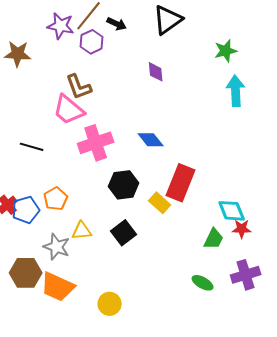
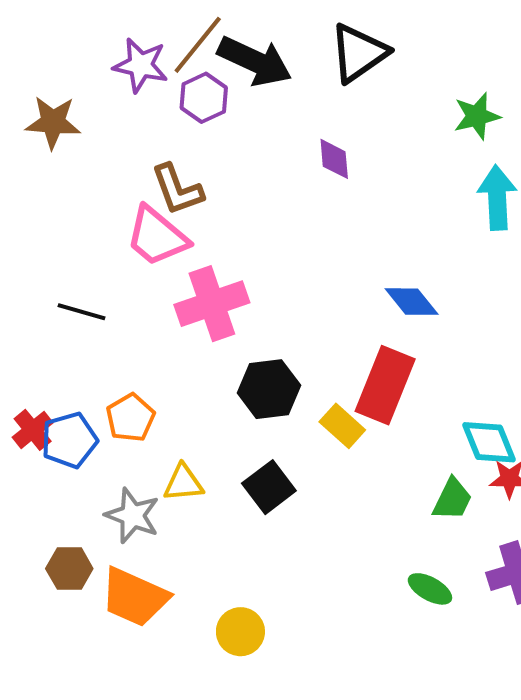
black arrow: (117, 24) -> (255, 61), size x1.8
blue diamond: (151, 140) -> (412, 302), moved
brown hexagon: (26, 273) -> (69, 569), size x0.7

